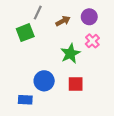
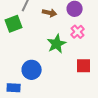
brown arrow: (63, 21) -> (50, 13), turned 40
red square: (76, 84) -> (84, 66), moved

